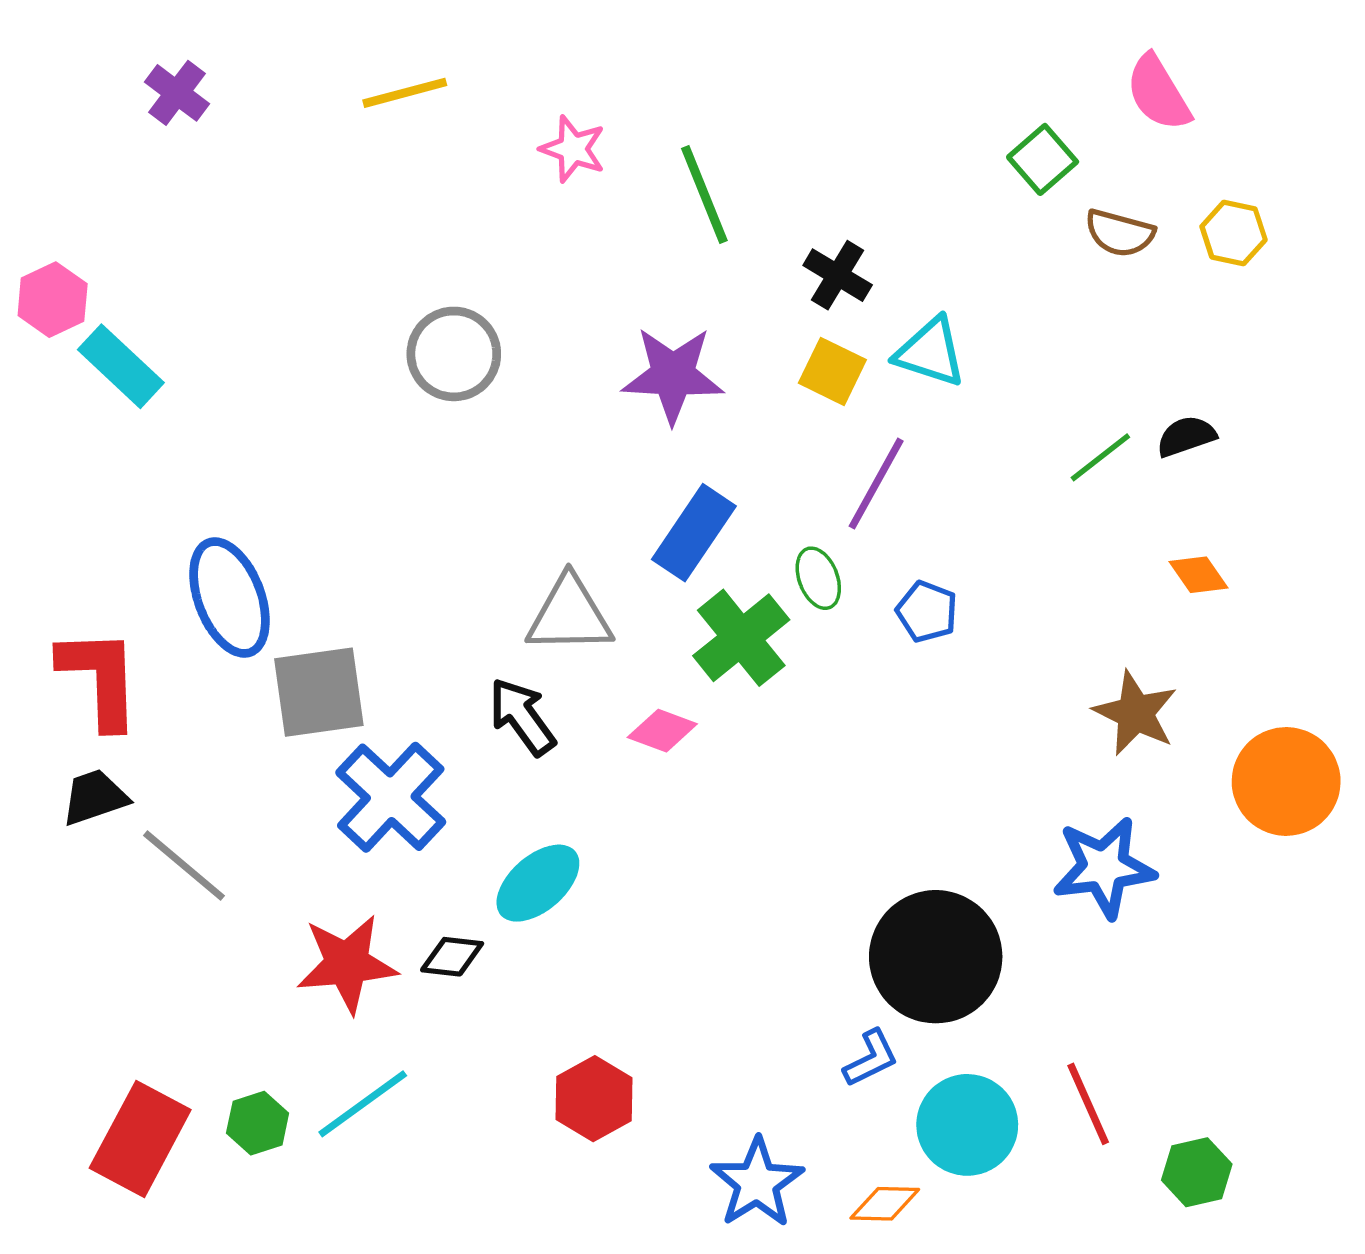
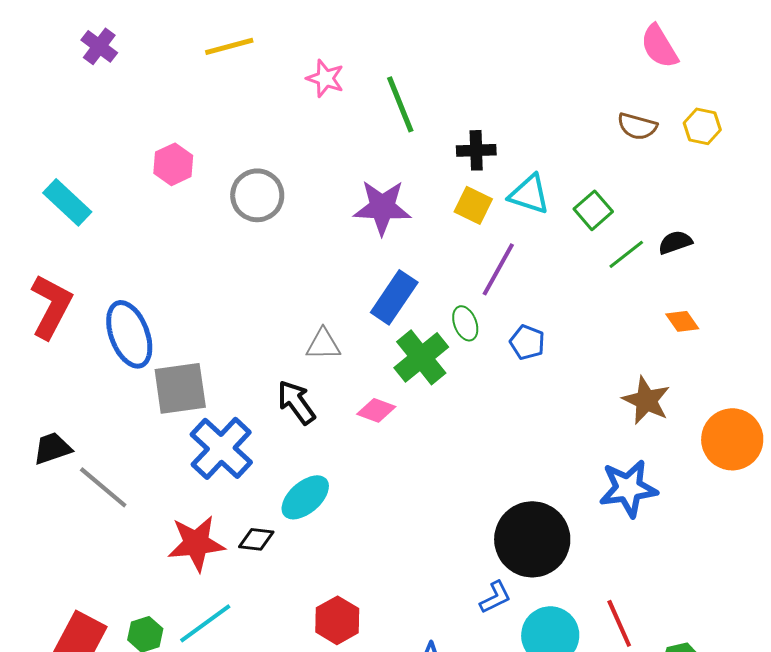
green square: (1043, 159) -> (593, 210), moved
black cross: (838, 275) -> (476, 150), turned -33
pink hexagon: (53, 300) -> (173, 164), moved
gray triangle: (569, 615) -> (323, 344), size x0.7
red L-shape: (100, 678) -> (51, 306), moved, turned 30

